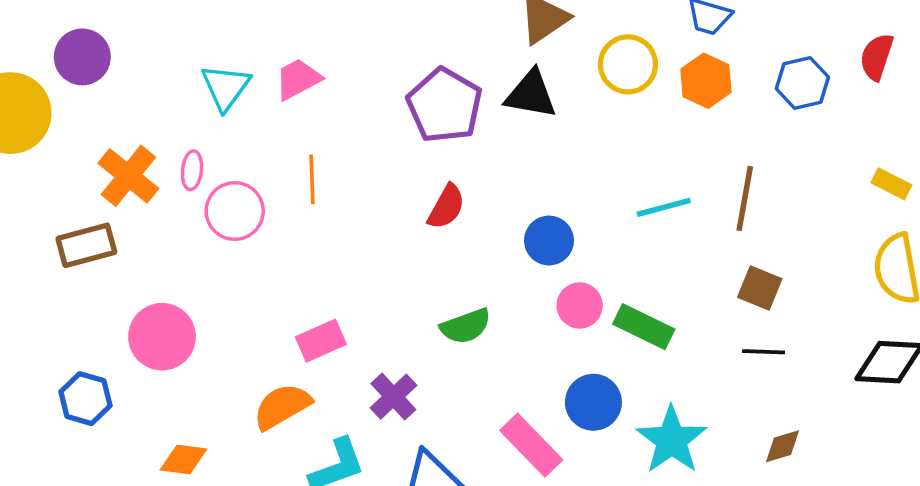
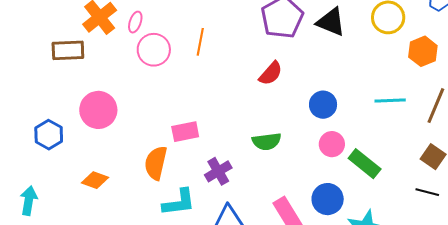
orange hexagon: (706, 81) -> (423, 51), moved
orange semicircle: (282, 406) -> (156, 163), turned -60

